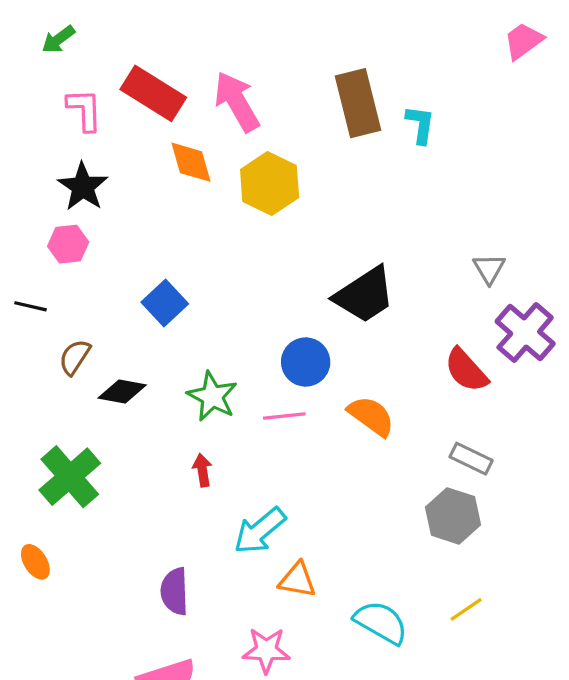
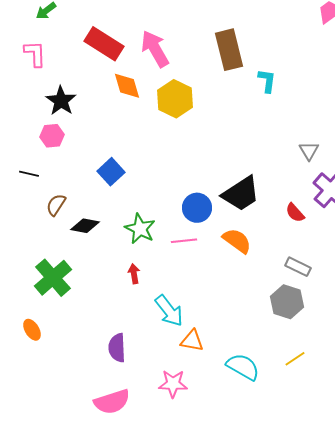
pink L-shape: (84, 110) -> (35, 54), moved
cyan L-shape: (420, 124) -> (267, 81), moved
black trapezoid: (365, 295) -> (241, 194), moved
red semicircle: (466, 370) -> (295, 213), size x0.7
cyan arrow: (260, 531) -> (169, 311), turned -88

